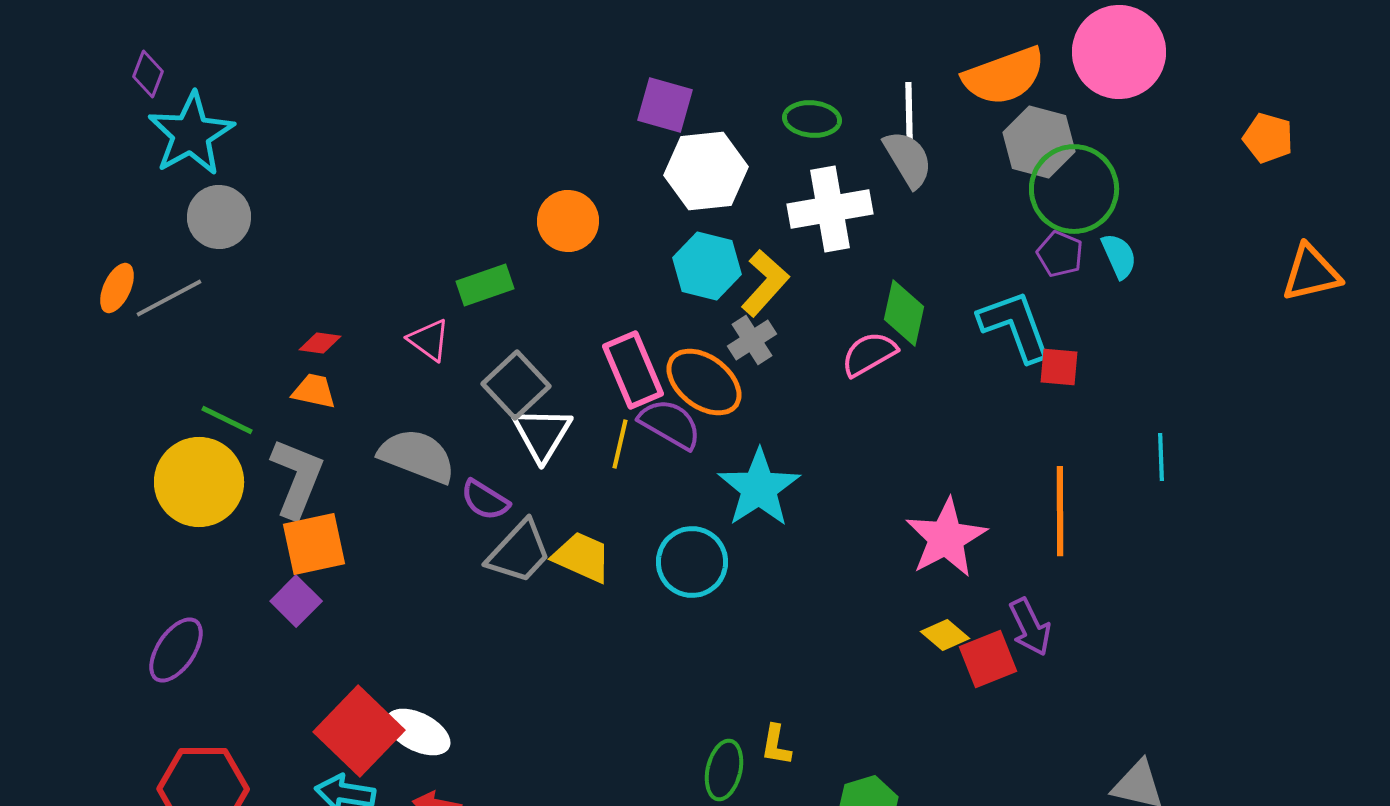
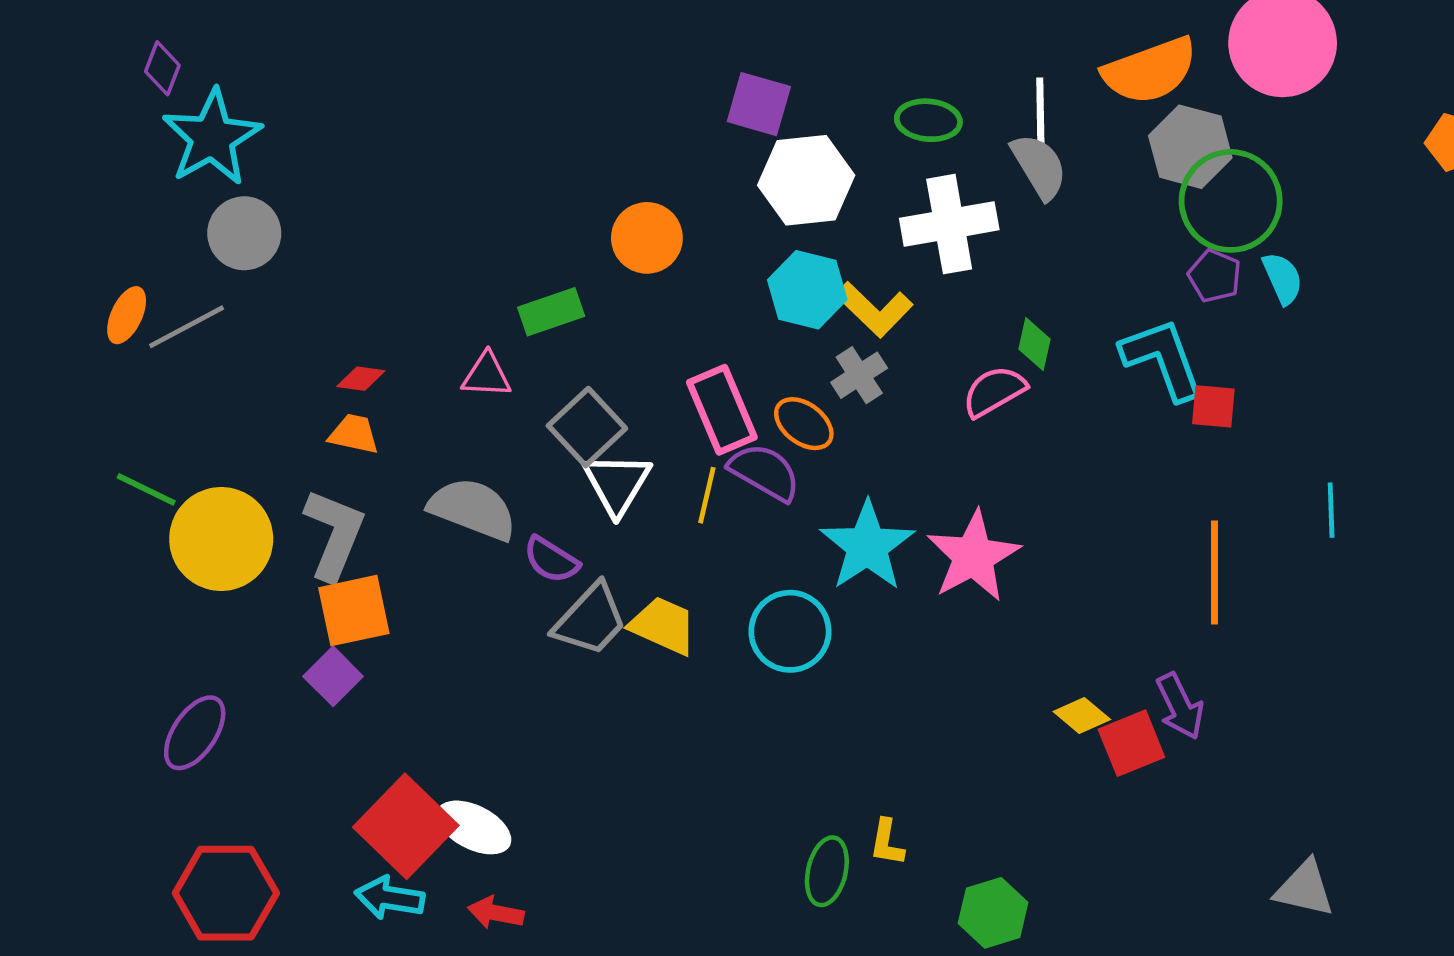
yellow L-shape: (765, 283) -> (874, 309), turned 92
green diamond: (904, 313) -> (1035, 344), size x0.7
pink triangle: (429, 340) -> (487, 375), turned -33
orange ellipse: (704, 382) -> (804, 424), size x0.7
green line: (227, 420) -> (146, 489), moved
pink star: (946, 538) -> (973, 556), moved

